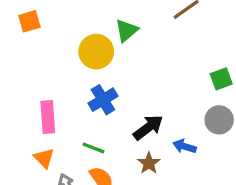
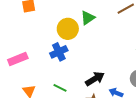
blue cross: (103, 100) -> (59, 52), moved
pink rectangle: (48, 117) -> (18, 59), moved, turned 66

